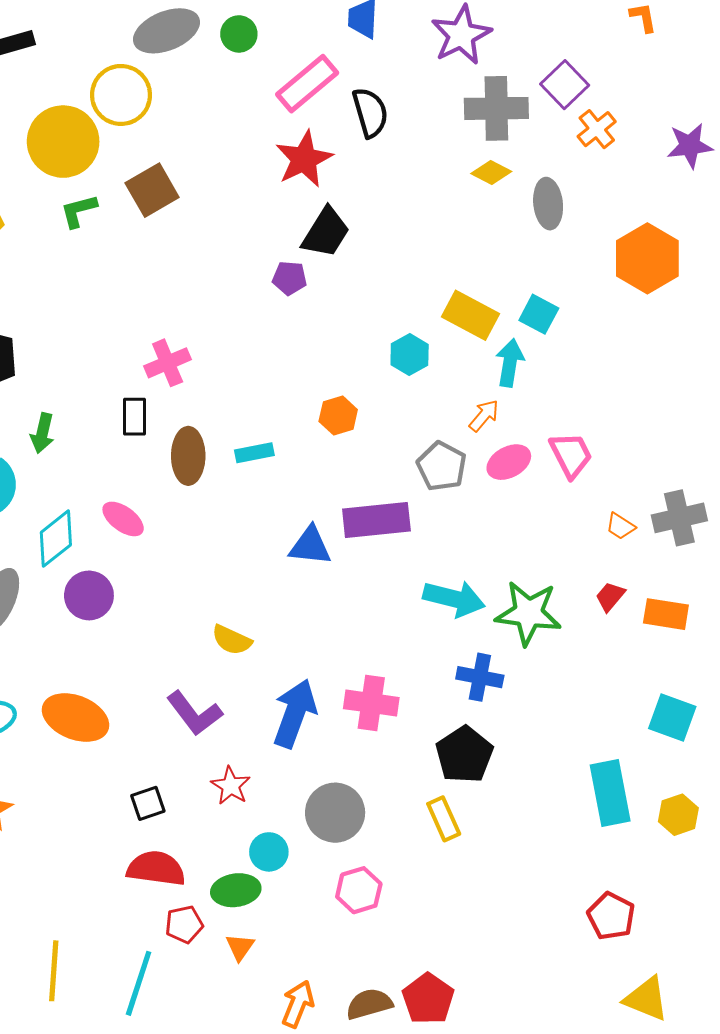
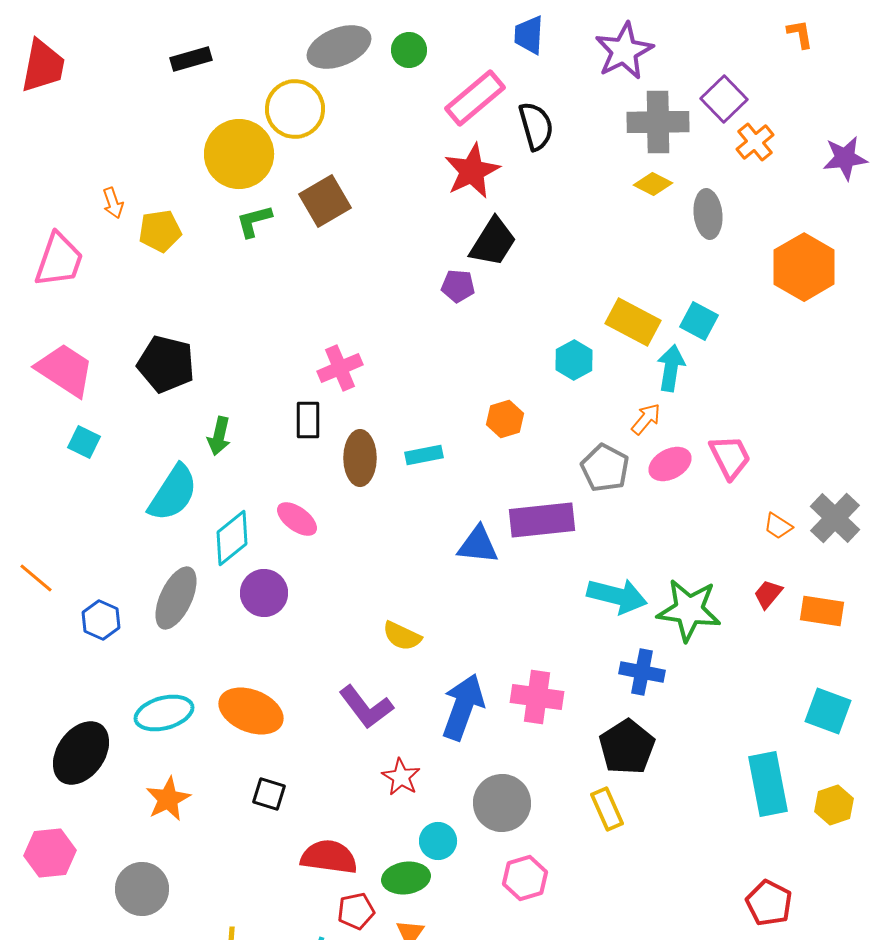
gray cross: (679, 518) -> (835, 518), turned -33
black square: (148, 803) -> (269, 794), moved, turned 36

